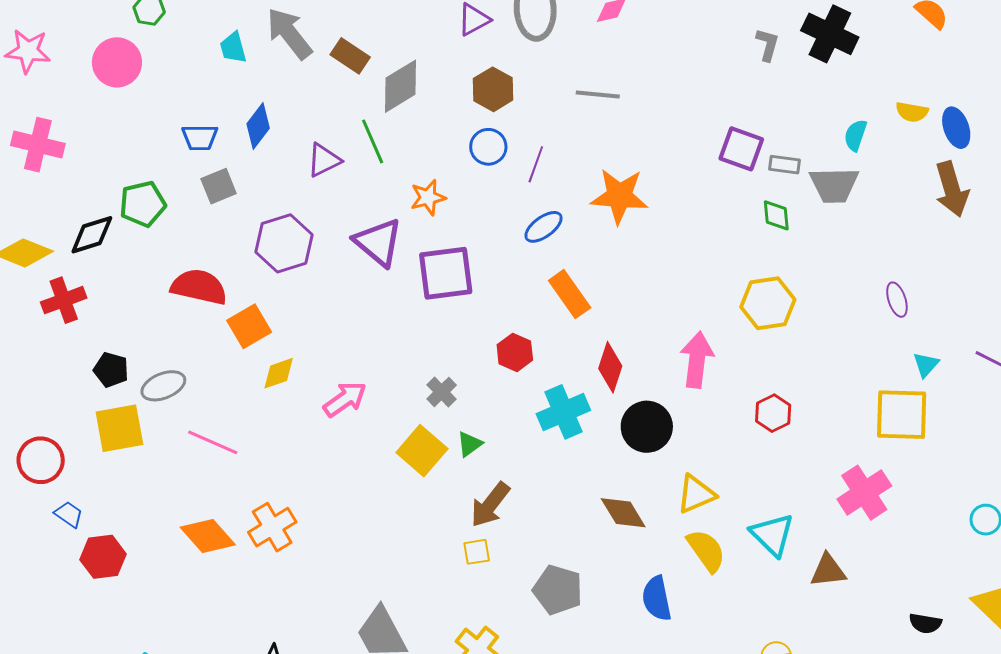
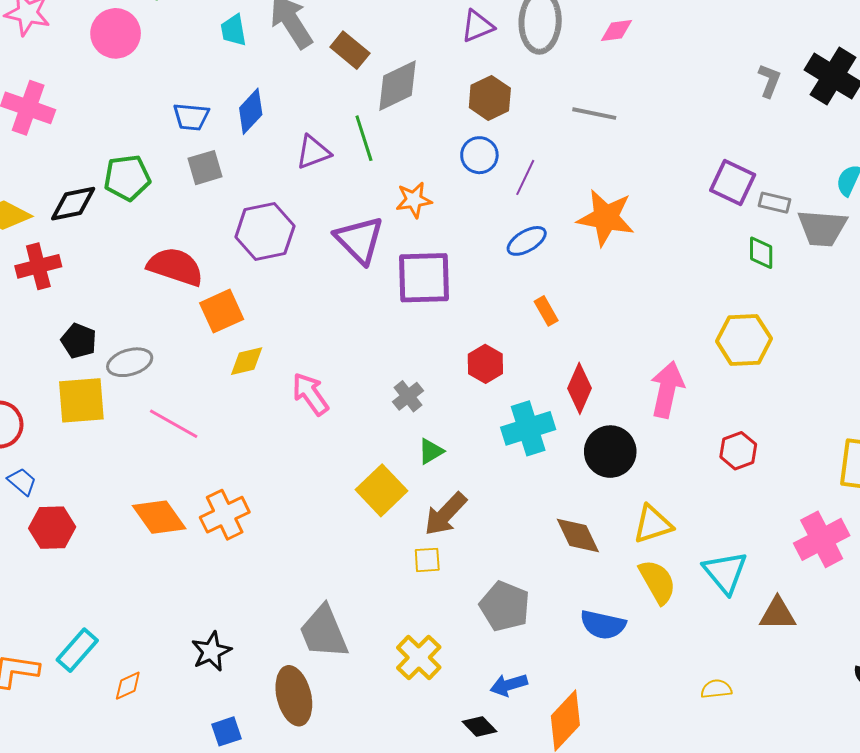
orange rectangle: (570, 294) -> (546, 311), size x0.6
pink arrow: (345, 399) -> (310, 394), turned -96
yellow square: (422, 451) -> (382, 490), moved
blue semicircle: (657, 598) -> (603, 625), turned -72

